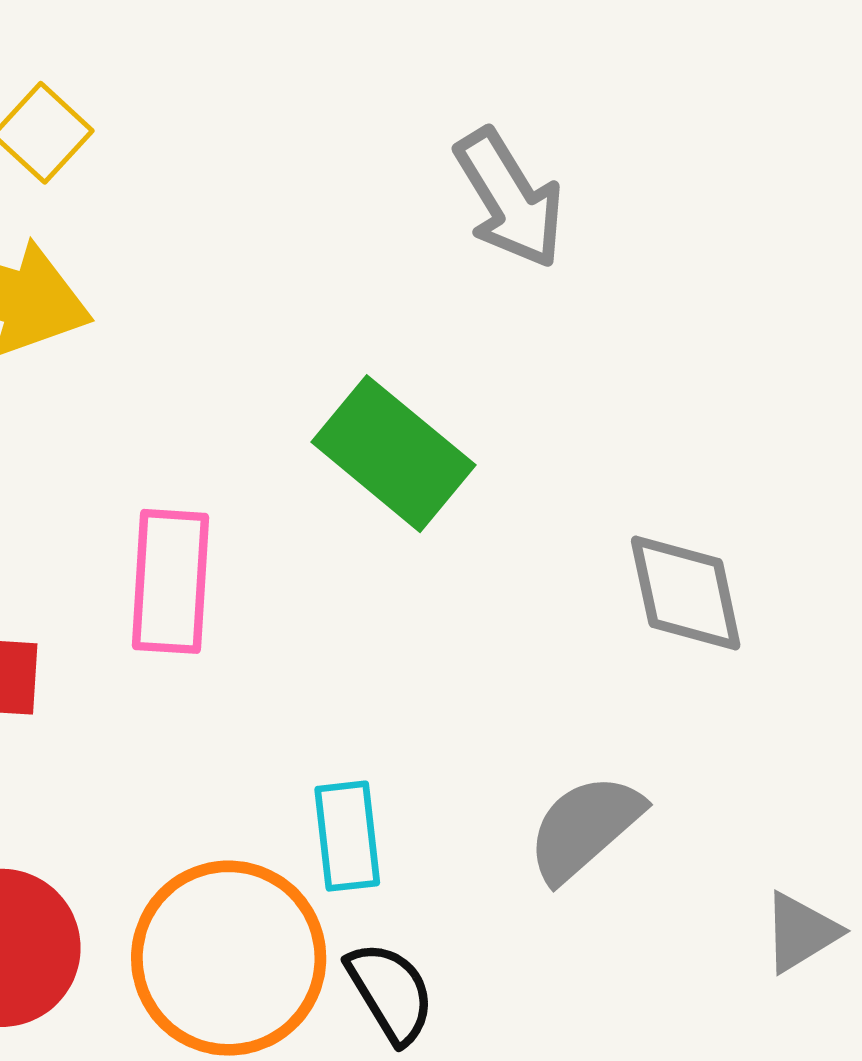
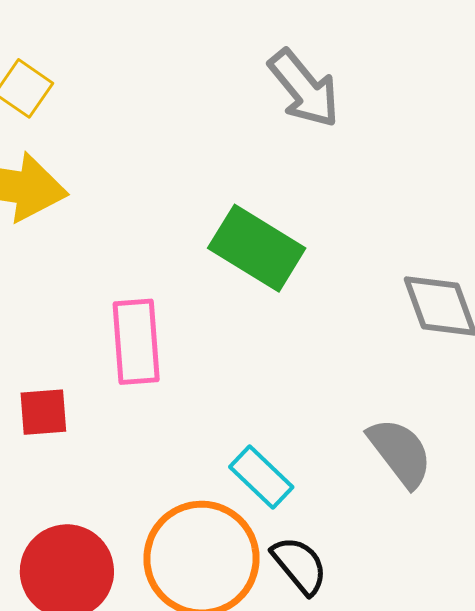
gray semicircle: (585, 828) -> (400, 452), turned 102
cyan rectangle: (347, 836) -> (261, 477), turned -32

